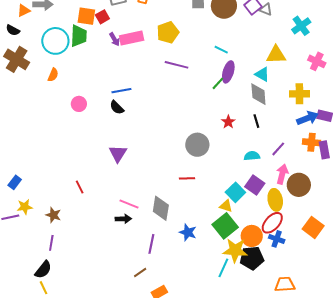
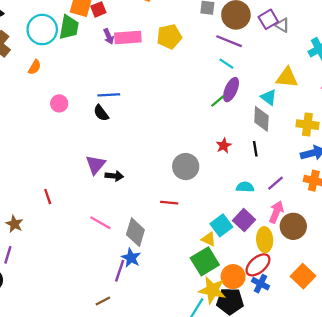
purple line: (177, 65) -> (229, 41), moved
black arrow: (123, 219) -> (114, 176), moved
blue star: (188, 232) -> (131, 258), moved

